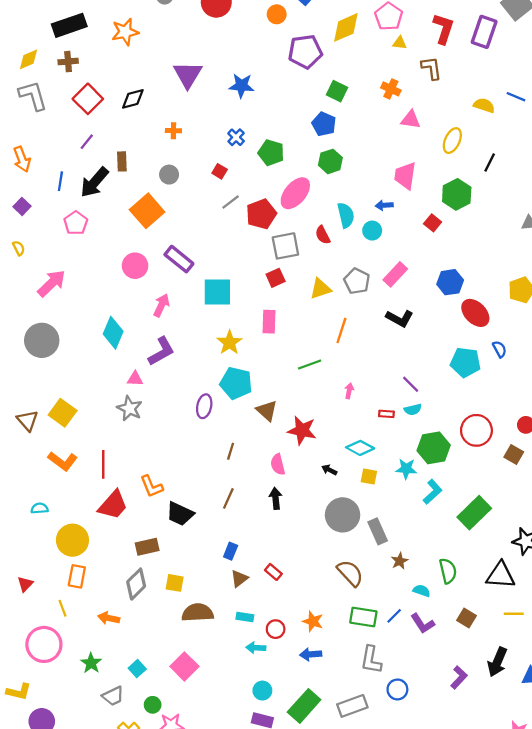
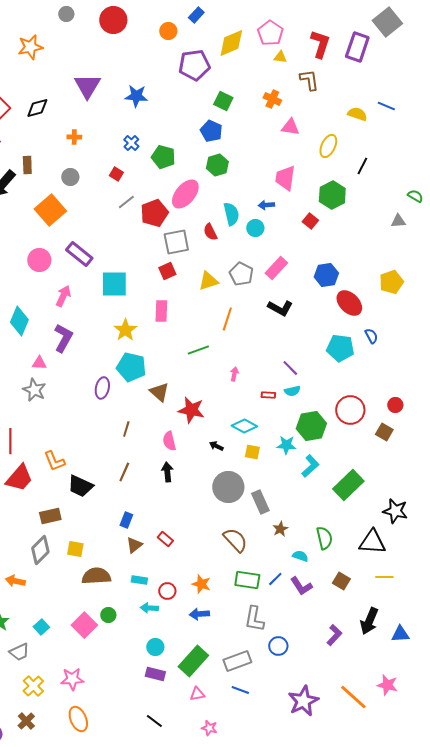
purple L-shape: (161, 351) -> (63, 338), turned -32
green circle: (153, 705) -> (108, 615), moved

